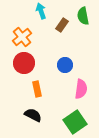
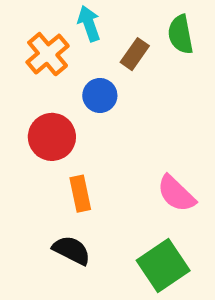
orange cross: (22, 37) -> (48, 54), moved
blue circle: (65, 65) -> (100, 95), moved
pink semicircle: (81, 89) -> (176, 194), turned 126

